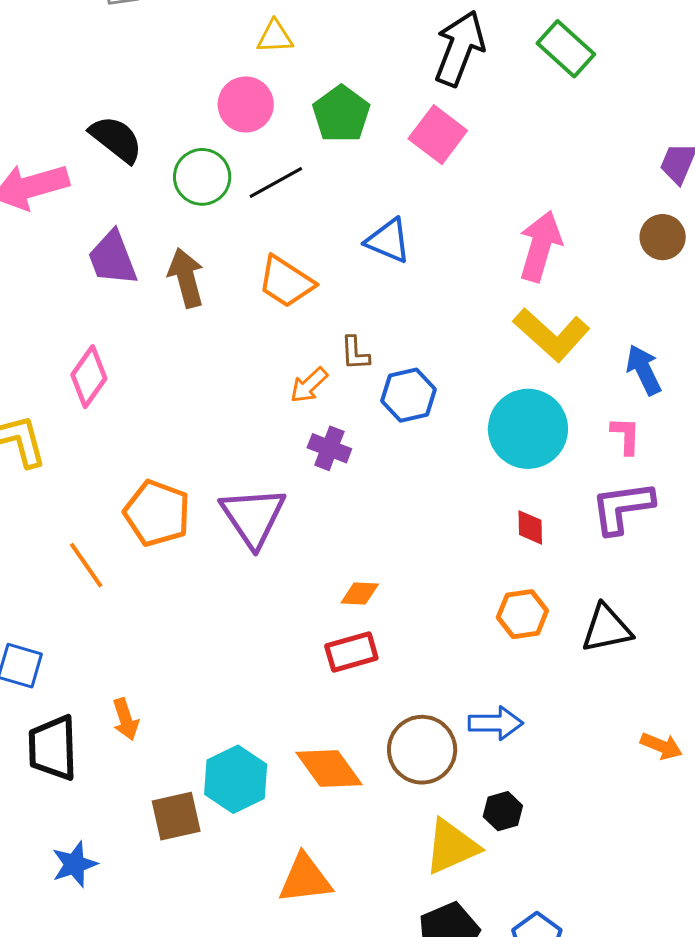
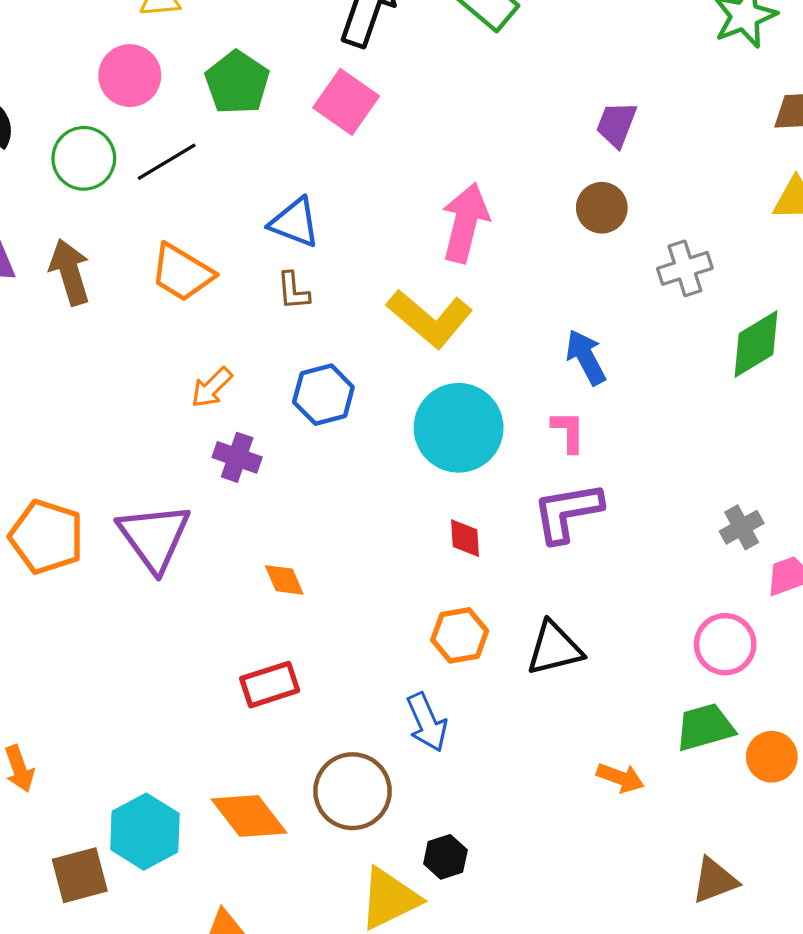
yellow L-shape: (551, 335) -> (430, 318), moved
brown L-shape: (355, 353) -> (293, 291), moved
orange diamond: (360, 594) -> (284, 580), moved, turned 66
blue arrow: (496, 723) -> (427, 722), moved, turned 68

